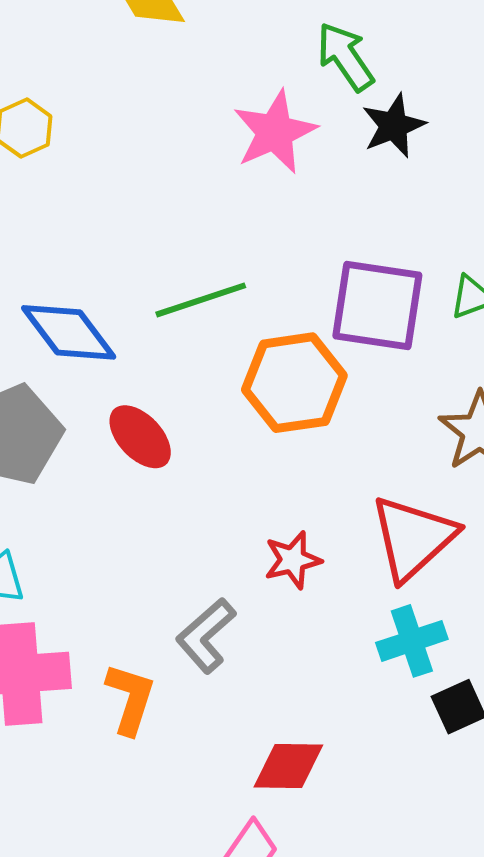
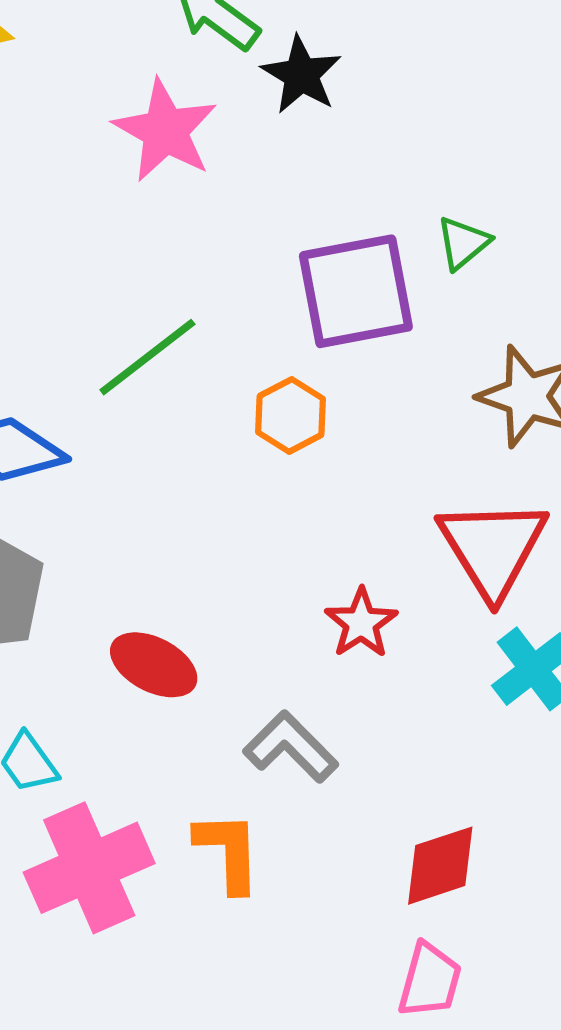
orange hexagon: (294, 383) -> (290, 415), size x0.6
red ellipse: (140, 437) -> (154, 665), moved
gray L-shape: (206, 636) -> (291, 747), turned 106

